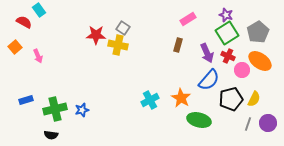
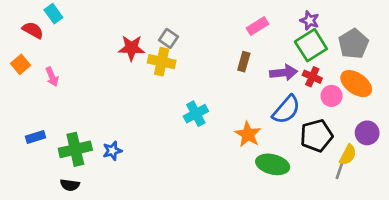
purple arrow: (207, 53) -> (284, 73), turned -72
yellow semicircle: (254, 99) -> (348, 155), moved
cyan cross: (150, 100) -> (196, 114), moved
purple circle: (268, 123) -> (367, 133), moved

